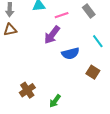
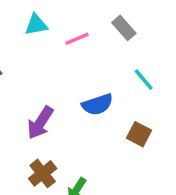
purple arrow: (52, 35) -> (40, 123), moved
brown cross: (27, 90) -> (43, 173), moved

